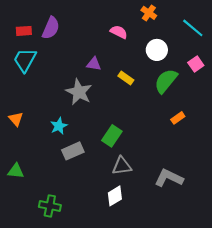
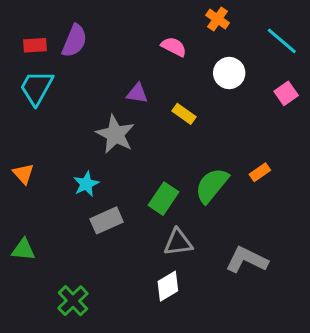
green semicircle: (166, 81) -> (212, 185), moved
green cross: (50, 206) -> (73, 301), turned 35

